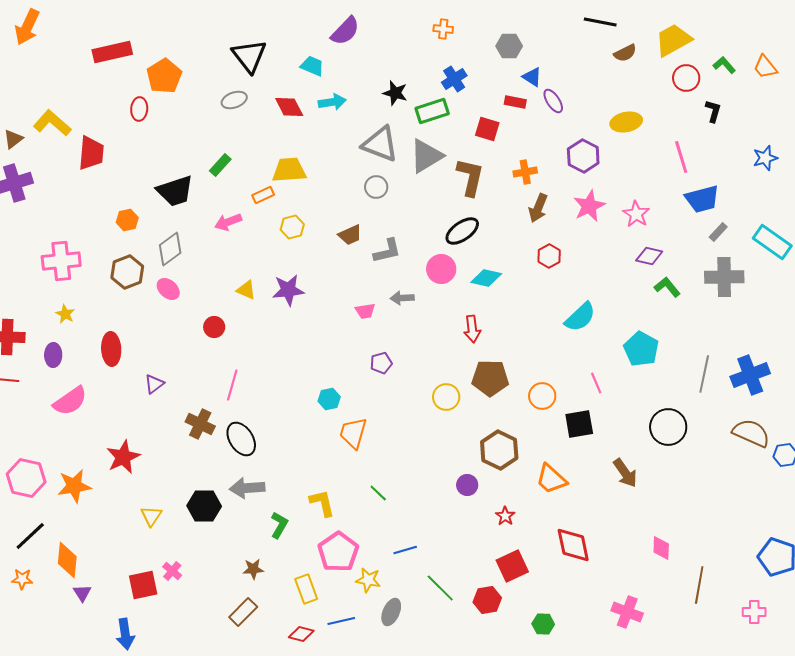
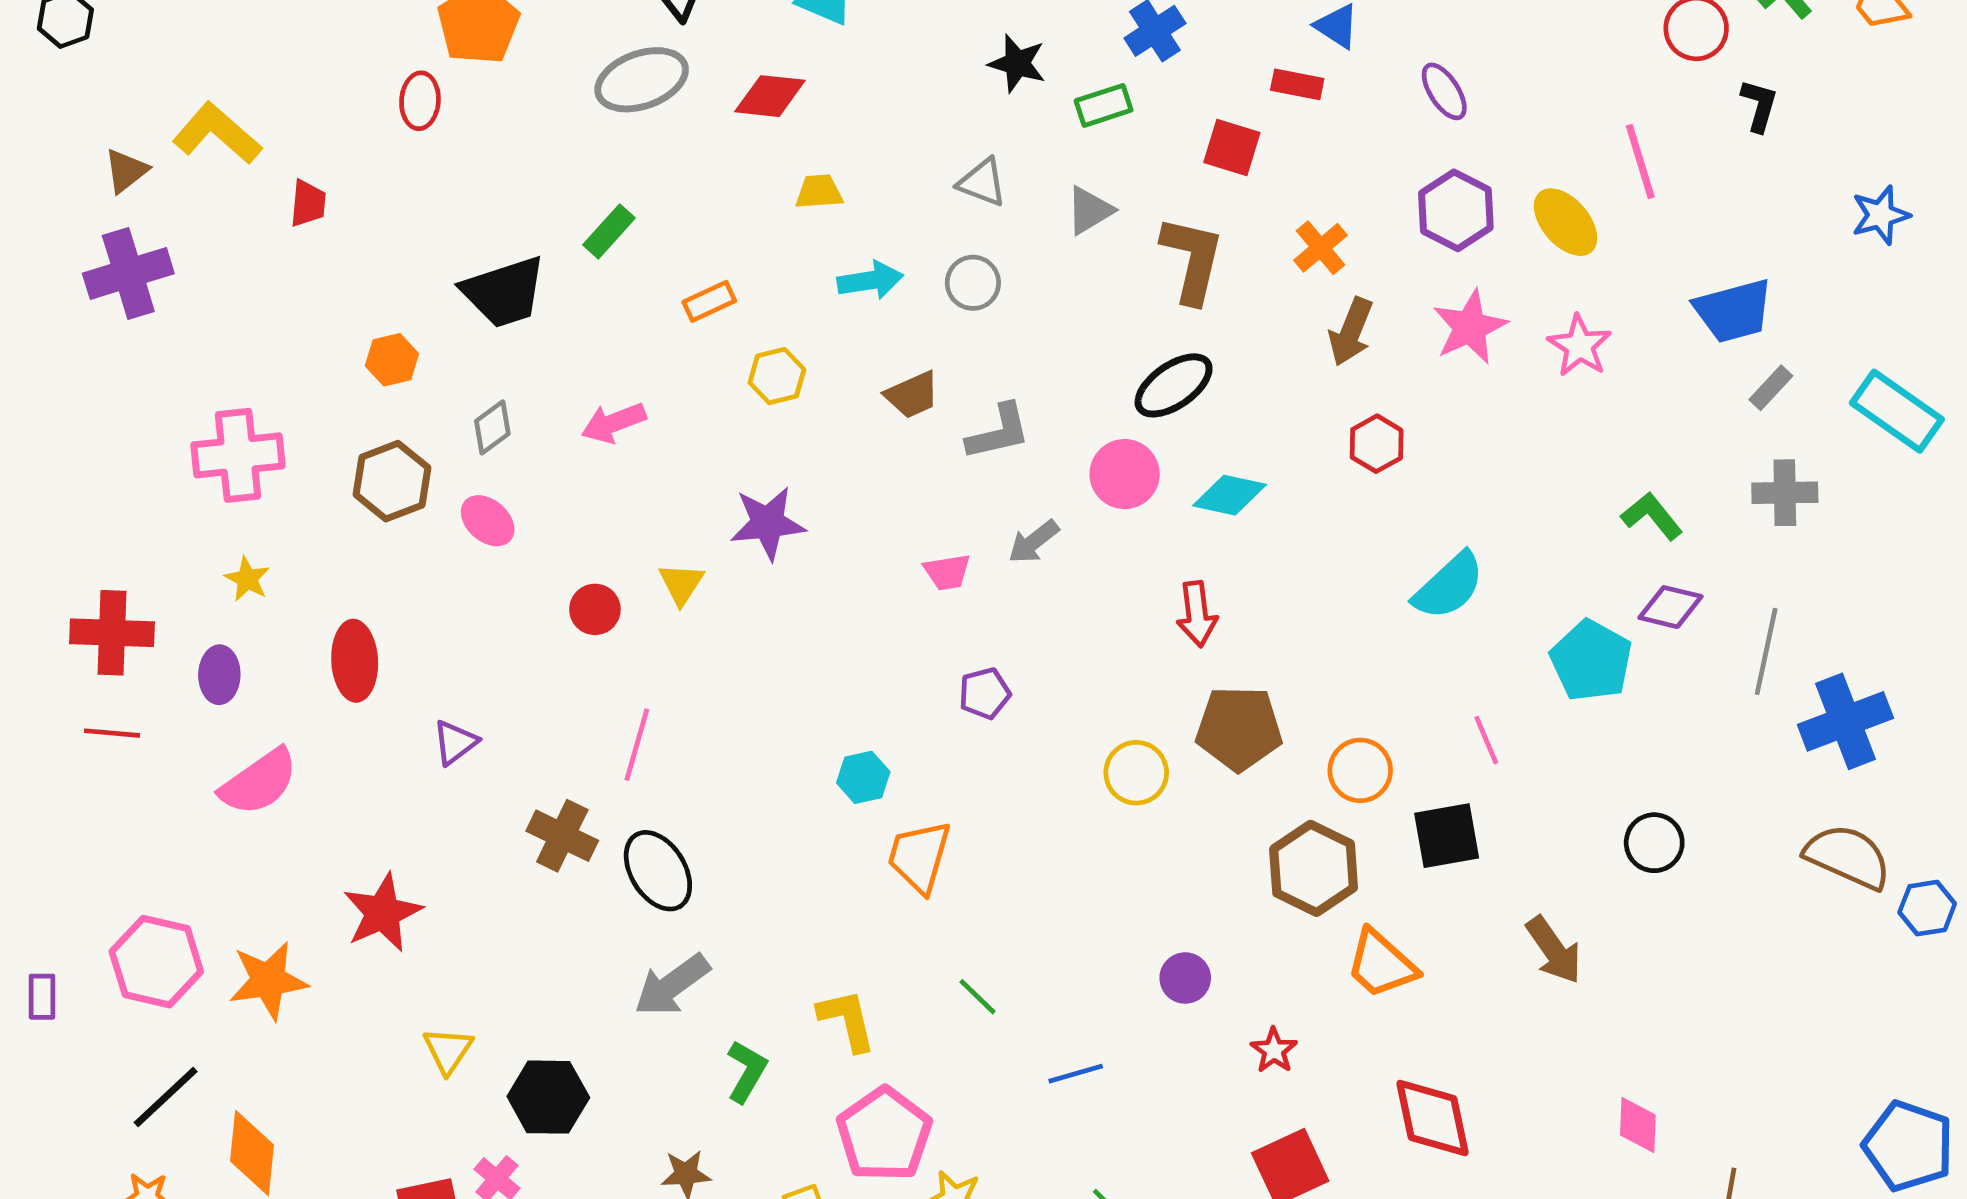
gray ellipse: (234, 100) -> (642, 80), size x1.5
purple ellipse: (553, 101) -> (1444, 91), moved
cyan arrow: (332, 102) -> (870, 280), moved
red diamond: (289, 107) -> (770, 96), turned -56
green rectangle: (432, 111) -> (1104, 105), size x0.7
yellow ellipse: (626, 122) -> (1566, 222), moved, turned 60
gray triangle: (380, 144) -> (982, 182), size x0.6
red trapezoid: (91, 153) -> (308, 203), size x0.6
gray triangle: (426, 156) -> (1090, 210), size x0.6
pink line: (681, 157) -> (1640, 161), moved
yellow trapezoid: (289, 170) -> (819, 192), moved, size x0.6
orange cross: (525, 172) -> (1321, 248), turned -30
pink arrow: (228, 222) -> (614, 423), moved
gray diamond: (170, 249) -> (492, 427), size x0.7
purple diamond: (649, 256) -> (1671, 607), moved
gray cross: (724, 277) -> (1785, 493), size x0.7
yellow triangle: (246, 290) -> (681, 584), moved, turned 40
gray arrow: (402, 298) -> (1034, 542), turned -35
gray line: (704, 374) -> (1766, 651), moved
black circle: (668, 427) -> (1654, 843), size x0.7
brown hexagon: (499, 450) -> (1314, 868), moved
gray arrow: (247, 488) -> (672, 985), turned -32
black hexagon: (204, 506) -> (548, 1097), moved
blue line: (405, 550) -> (1076, 1074), moved

